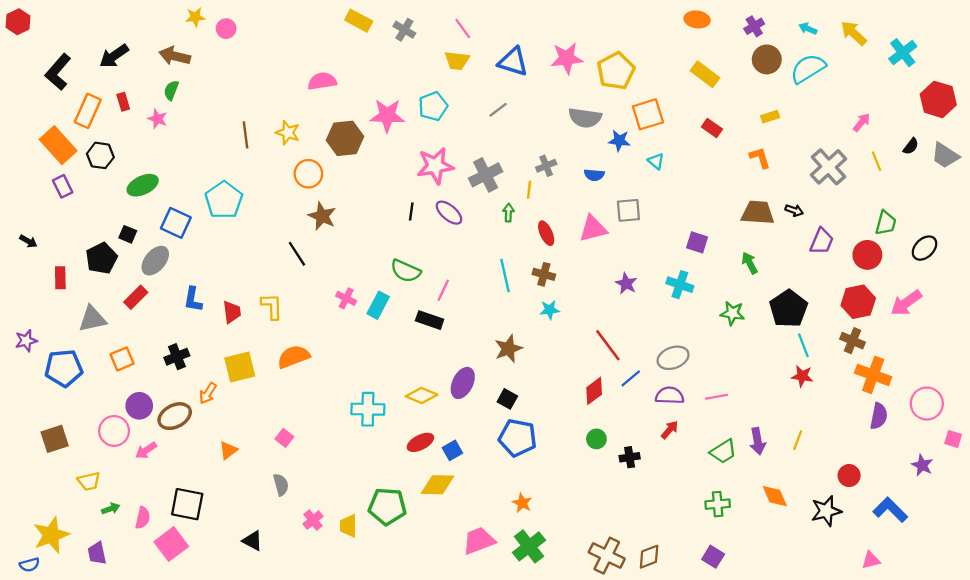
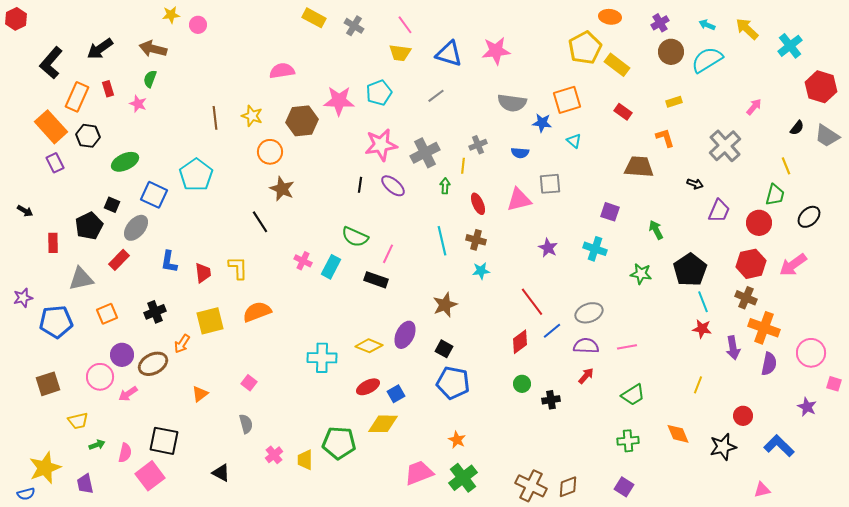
yellow pentagon: (616, 71) -> (585, 48), moved
yellow line: (877, 161) -> (786, 166), moved
brown trapezoid: (758, 213) -> (639, 167), moved
purple arrow: (758, 441) -> (733, 348), moved

